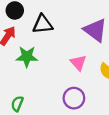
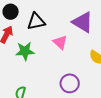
pink triangle: (78, 63) -> (60, 42), moved

